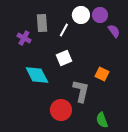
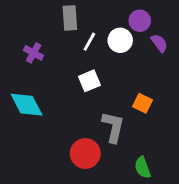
white circle: (81, 15) -> (120, 40), moved
gray rectangle: (42, 23) -> (70, 18), moved
cyan diamond: (37, 75) -> (27, 105), moved

